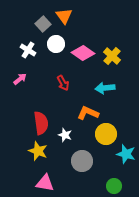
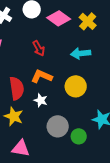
orange L-shape: (88, 113) -> (42, 76), moved
yellow circle: (106, 134) -> (76, 86), moved
green circle: (114, 186) -> (79, 136), moved

